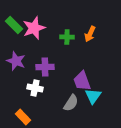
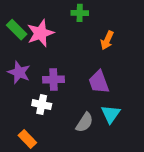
green cross: (67, 37) -> (80, 13), moved
purple trapezoid: (82, 81) -> (99, 82), moved

